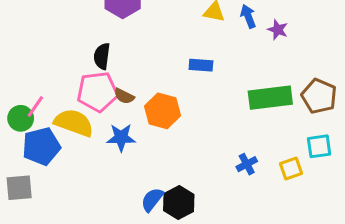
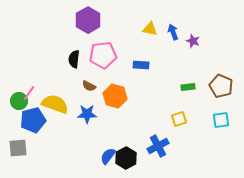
pink pentagon: (97, 92) -> (103, 55), moved
green rectangle: (270, 98) -> (188, 87), size x0.5
blue cross: (247, 164) -> (158, 146), moved, size x1.5
yellow square: (291, 169) -> (179, 119), moved

